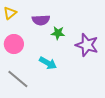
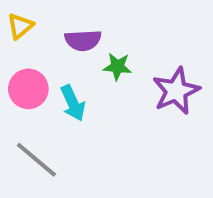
purple star: (87, 45) -> (176, 91), turned 30
cyan arrow: (48, 63) -> (73, 103), moved, turned 36

